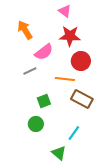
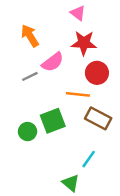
gray line: (30, 71) -> (30, 76), moved
green square: (44, 101) -> (53, 121), size x1.5
green circle: (36, 124) -> (28, 132), moved

